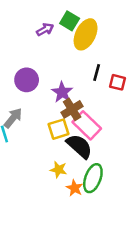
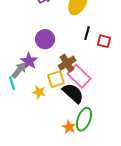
purple circle: (27, 80) -> (45, 39), moved
purple star: (62, 92) -> (29, 61), moved
yellow star: (58, 170) -> (39, 92), moved

